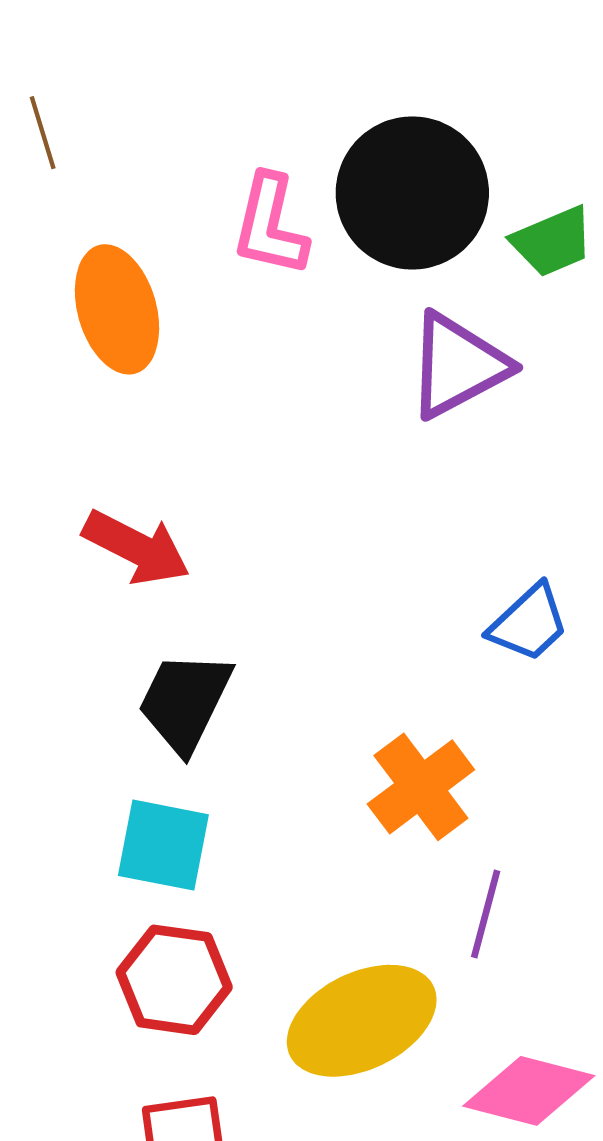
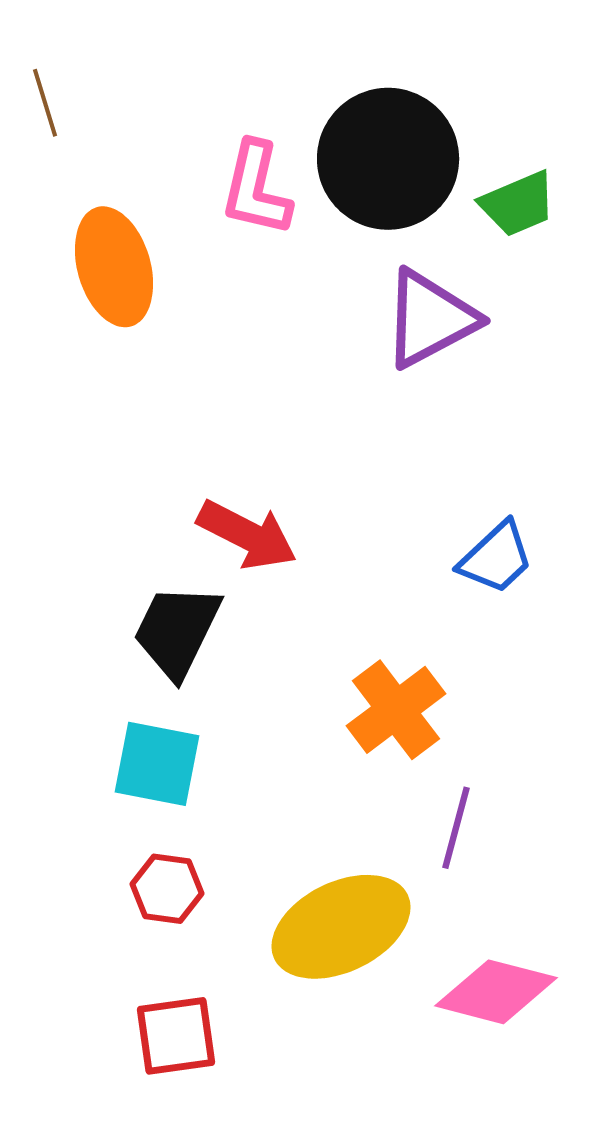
red arrow: (136, 548) -> (247, 535), moved
red hexagon: (174, 980) -> (167, 889), size x0.7

